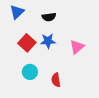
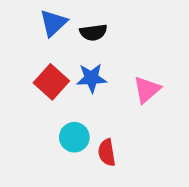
blue triangle: (17, 12) -> (53, 23), moved
cyan circle: (30, 72) -> (74, 137), moved

